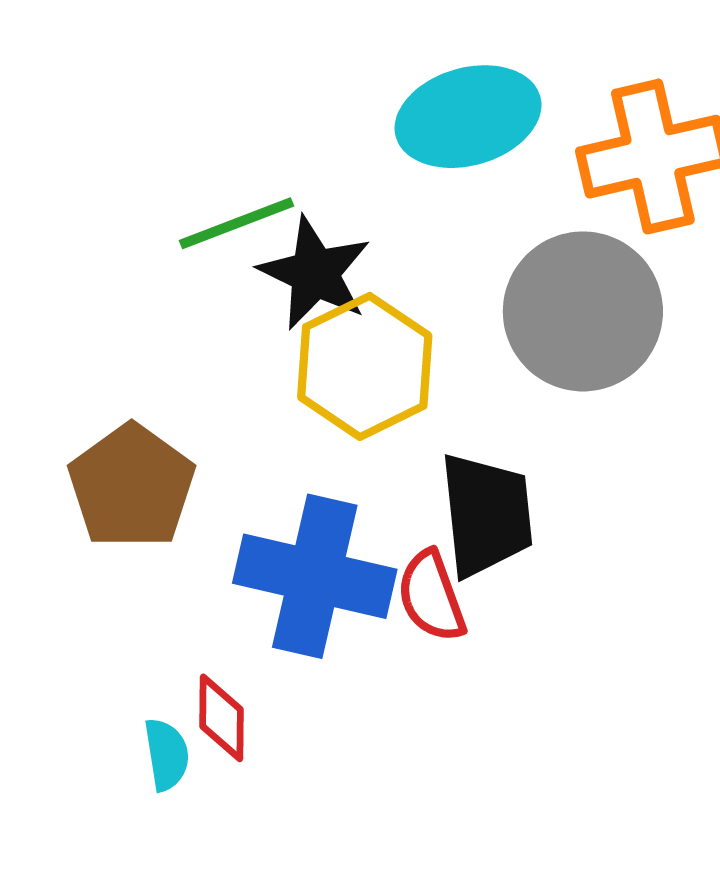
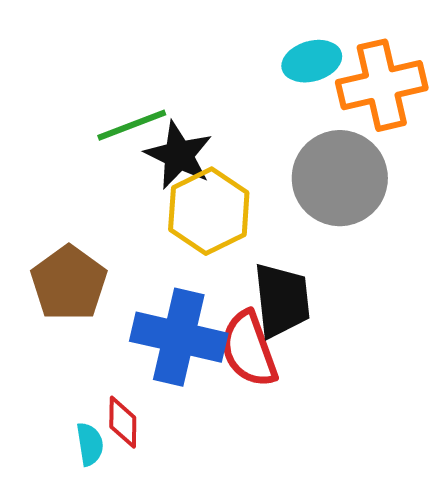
cyan ellipse: (468, 117) -> (312, 61), moved, size x0.7
red semicircle: (431, 596) -> (249, 349), size x1.4

